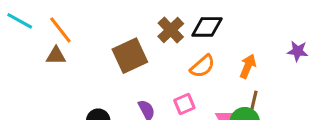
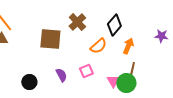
black diamond: (207, 27) -> (114, 25), moved, turned -50
brown square: (130, 56) -> (50, 39), turned 30

